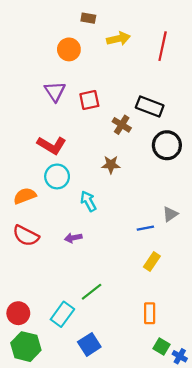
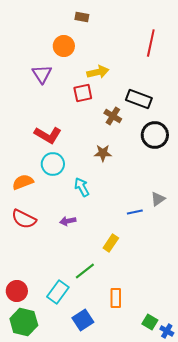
yellow arrow: (118, 39) -> (98, 72), moved
purple triangle: (55, 91) -> (42, 74), moved
yellow rectangle: (152, 262) -> (111, 243), moved
orange rectangle: (150, 313) -> (116, 298), moved

